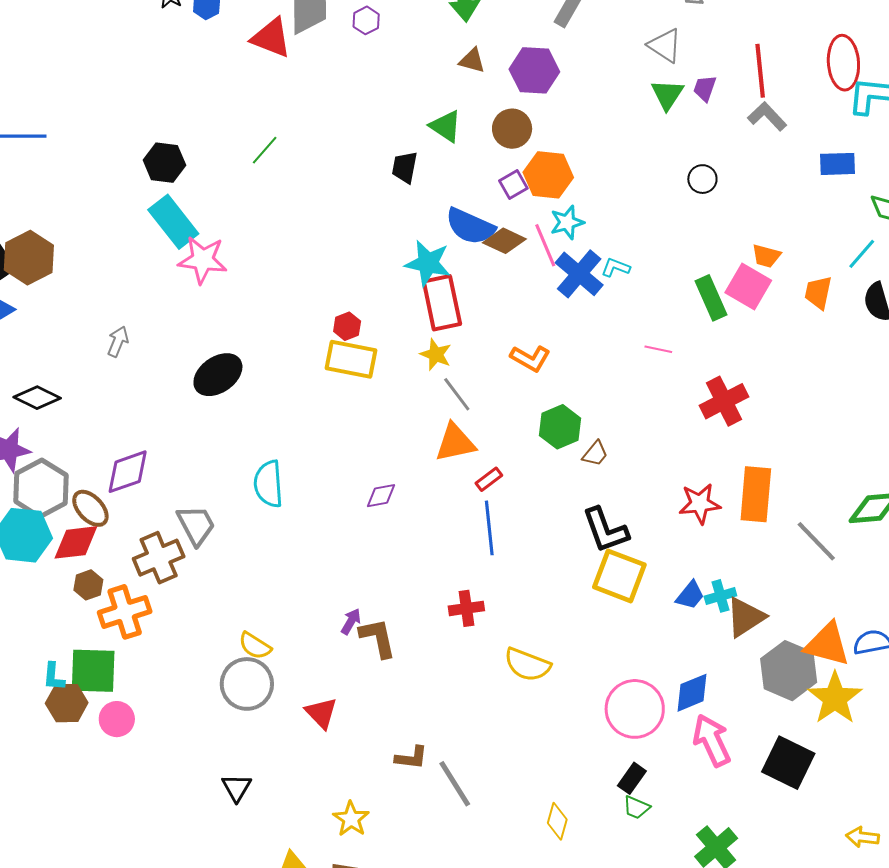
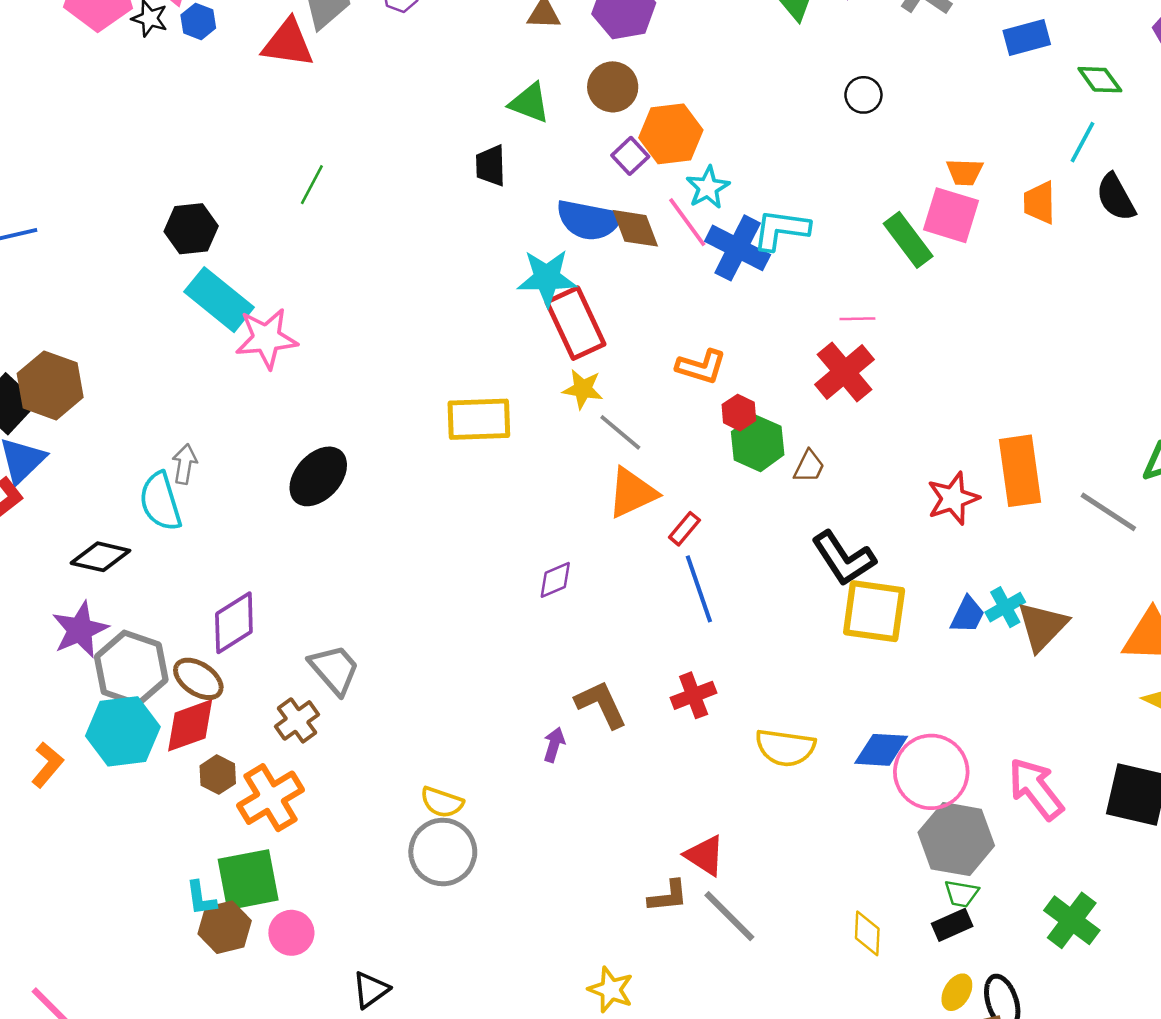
brown diamond: (504, 241) -> (635, 228), turned 57
cyan L-shape: (616, 268) -> (781, 230), size x1.6
red hexagon: (347, 326) -> (739, 413), moved
red cross: (724, 401) -> (845, 372), moved
cyan semicircle: (268, 484) -> (160, 502), moved
brown cross: (159, 558) -> (297, 720), size x0.7
brown L-shape: (378, 638) -> (601, 704), moved
gray hexagon: (789, 671) -> (956, 839), moved
blue diamond: (692, 693) -> (881, 750), moved, turned 39
red triangle: (321, 713) -> (705, 855), moved
black rectangle: (632, 778) -> (952, 925), moved, turned 44
black triangle: (237, 788) -> (371, 990), moved, turned 36

